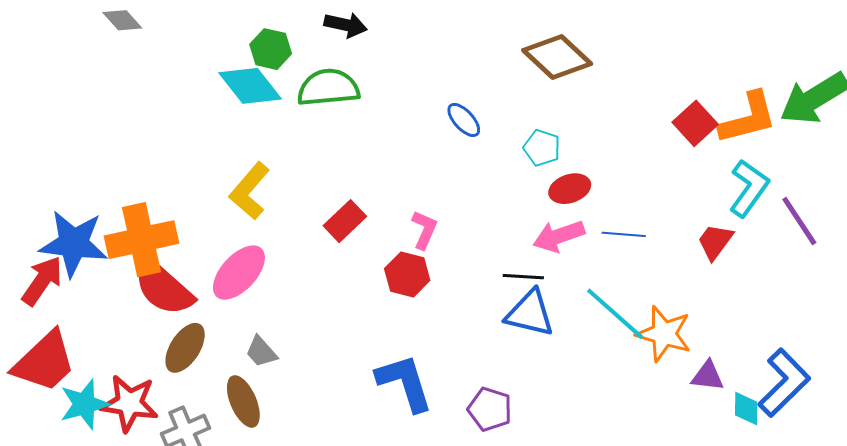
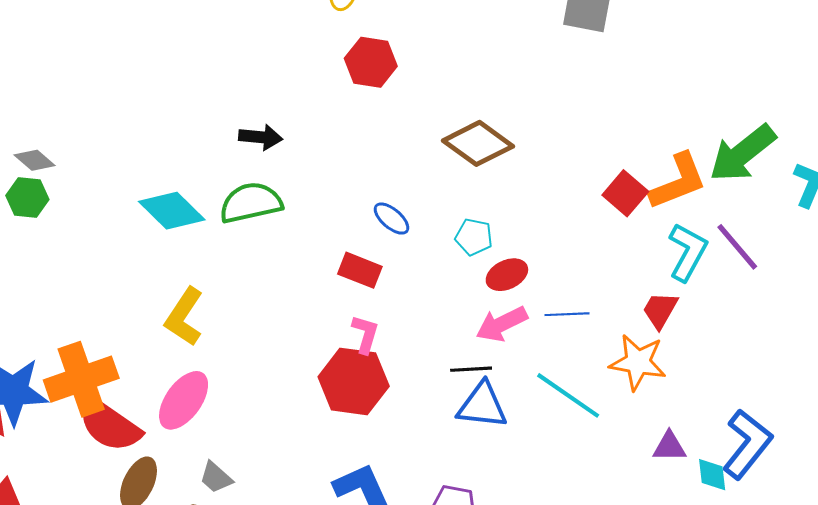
green hexagon: (271, 49) -> (27, 197), moved
red rectangle: (345, 221) -> (360, 270), moved, turned 72
purple line: (799, 221) -> (737, 247), moved
red hexagon: (407, 274) -> (354, 381), size x1.5
orange star: (664, 334) -> (638, 362), moved

